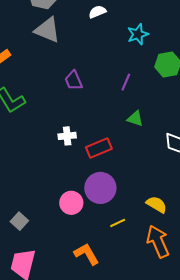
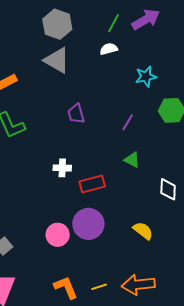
yellow semicircle: (157, 204) -> (143, 231), moved
yellow line: (118, 223) -> (99, 287), moved
orange arrow: (158, 241) -> (138, 285), turned -80

